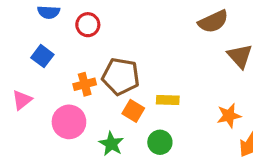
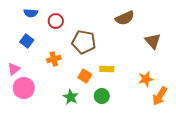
brown semicircle: (213, 22) -> (125, 18), moved
brown pentagon: (121, 76) -> (84, 42), moved
pink circle: (69, 122) -> (24, 88), moved

